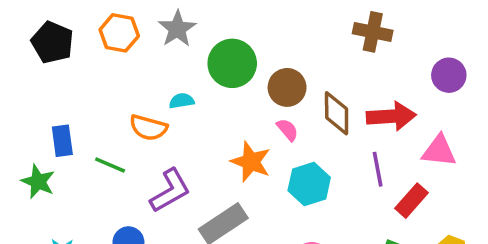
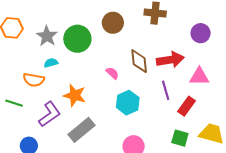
gray star: (177, 29) -> (47, 36), moved
brown circle: (287, 87) -> (113, 23), moved
orange star: (251, 162) -> (75, 95), moved

